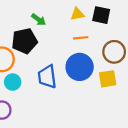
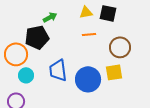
green arrow: (39, 19) -> (50, 17), turned -64
blue circle: (80, 67) -> (88, 79), moved

